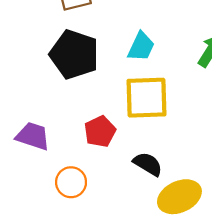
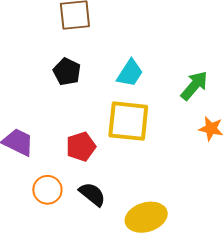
black pentagon: (74, 54) -> (67, 72), size x0.6
black semicircle: (148, 164) -> (92, 194), moved

